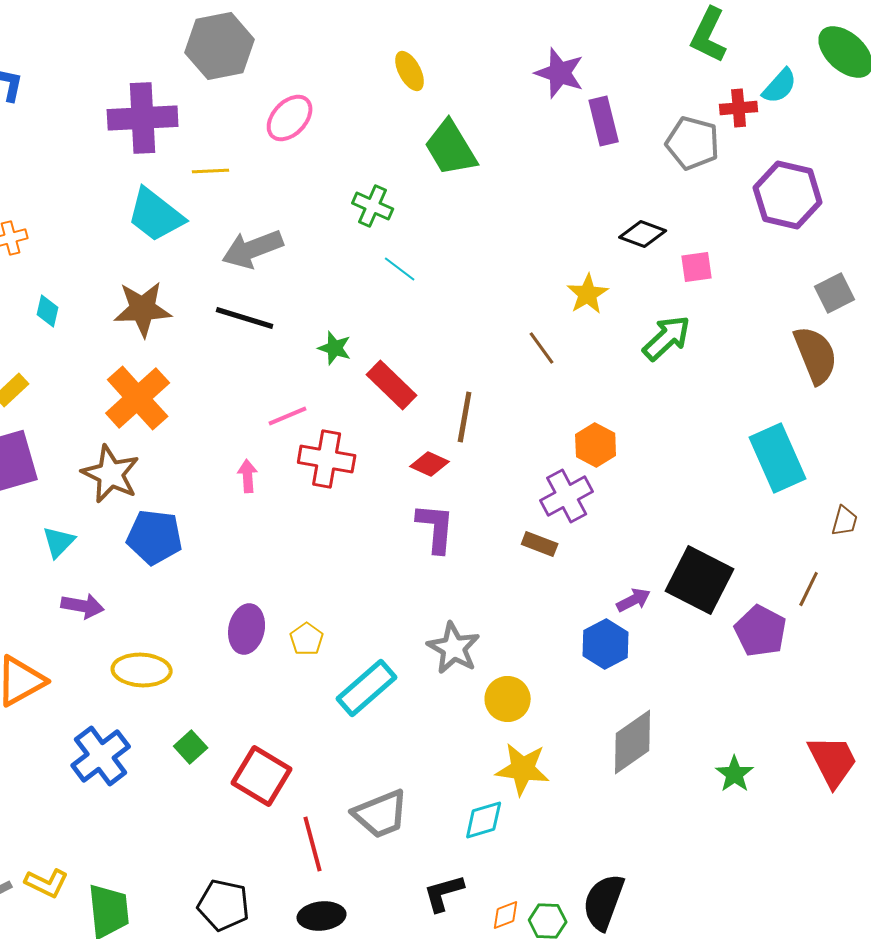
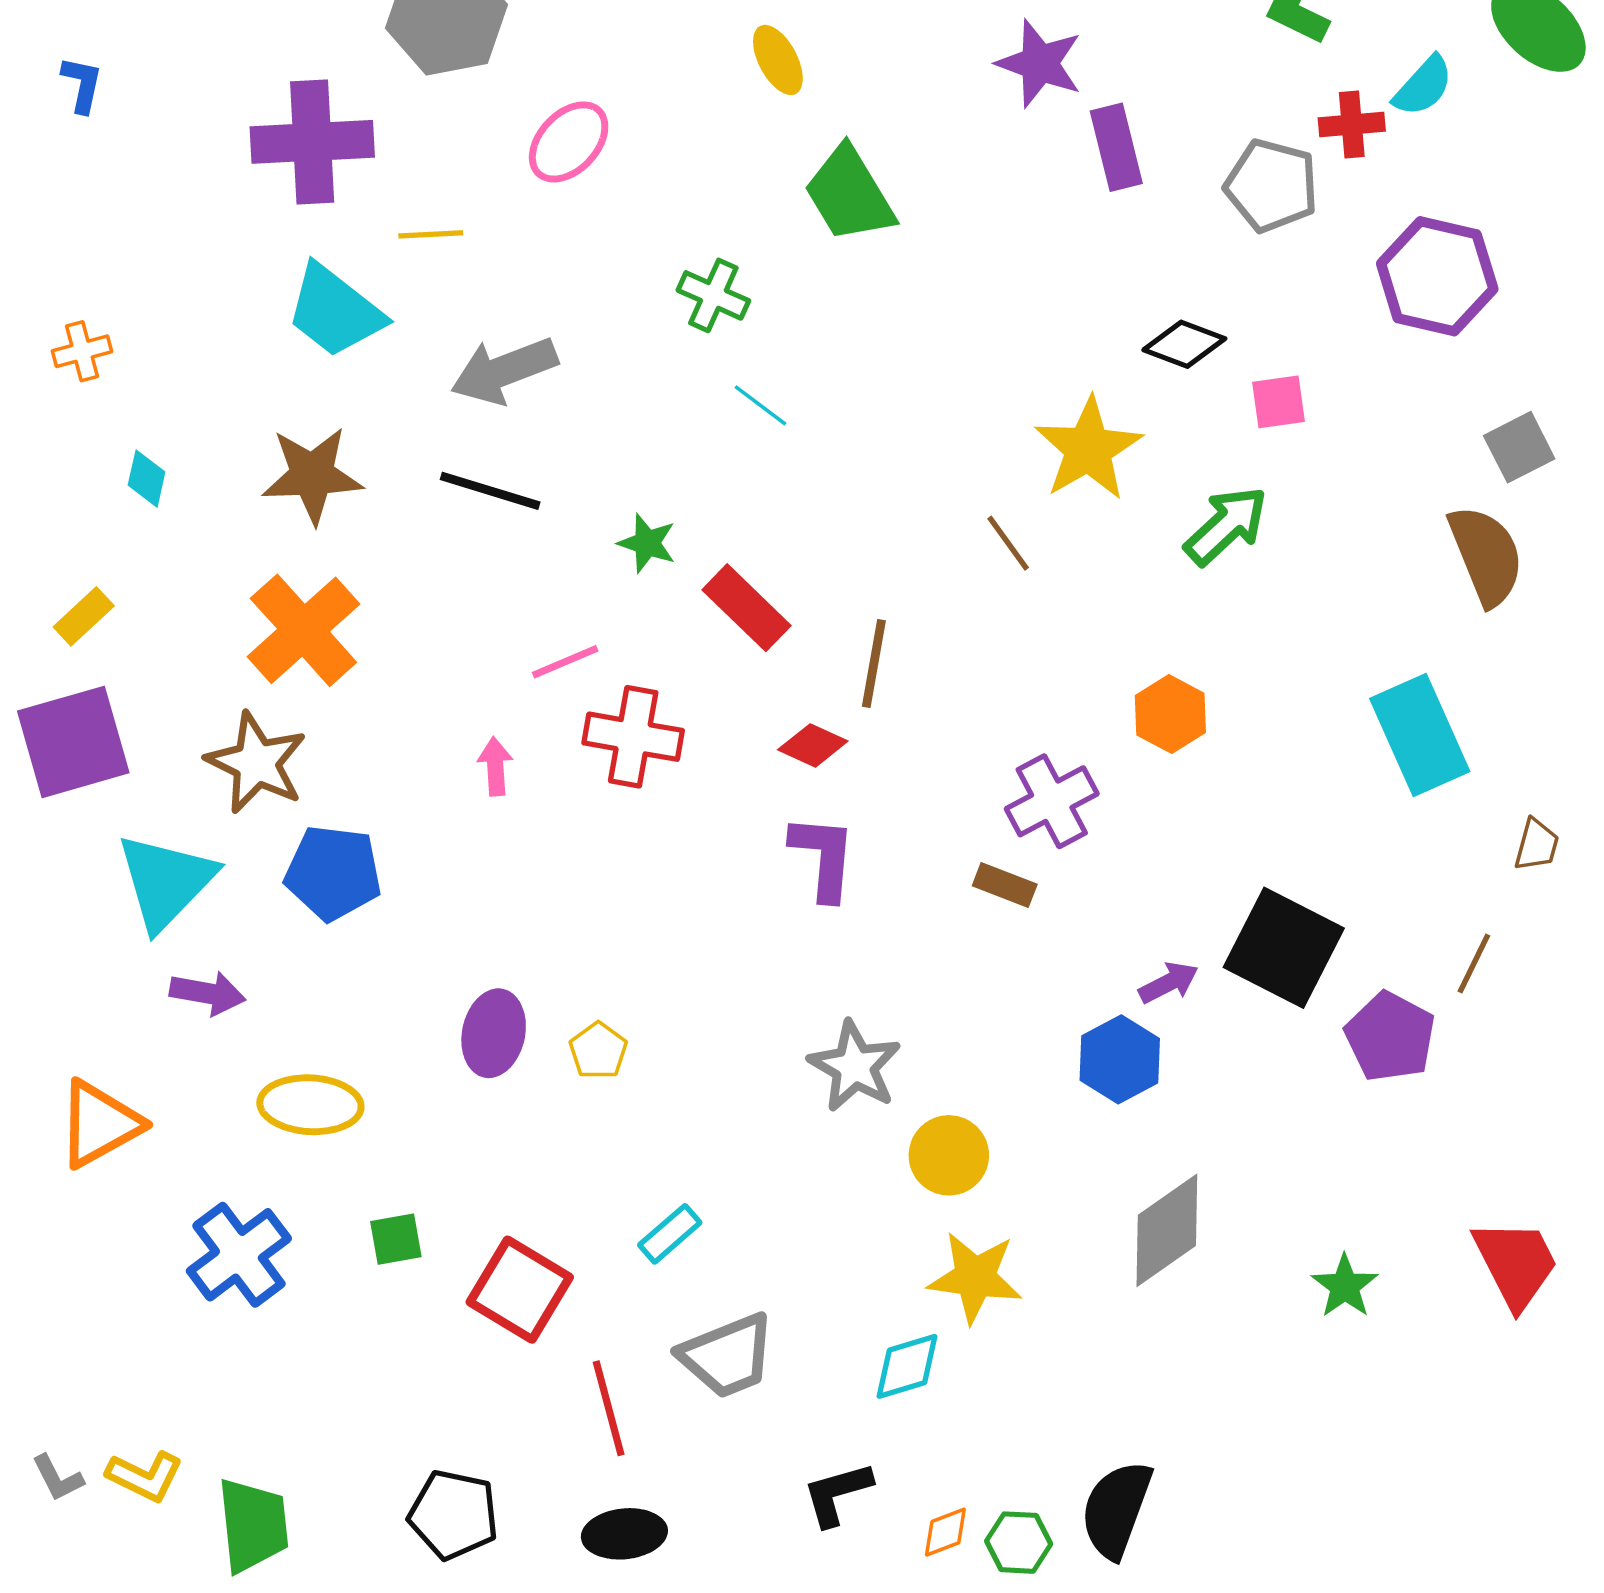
yellow star: (588, 294) -> (1088, 449), size x1.5
orange hexagon: (596, 445) -> (1170, 714), moved
cyan triangle: (59, 542) -> (166, 881), size x1.8
cyan rectangle: (367, 688) -> (670, 1234), moved, size x0.6
green square: (191, 747) -> (396, 1239), turned 32

